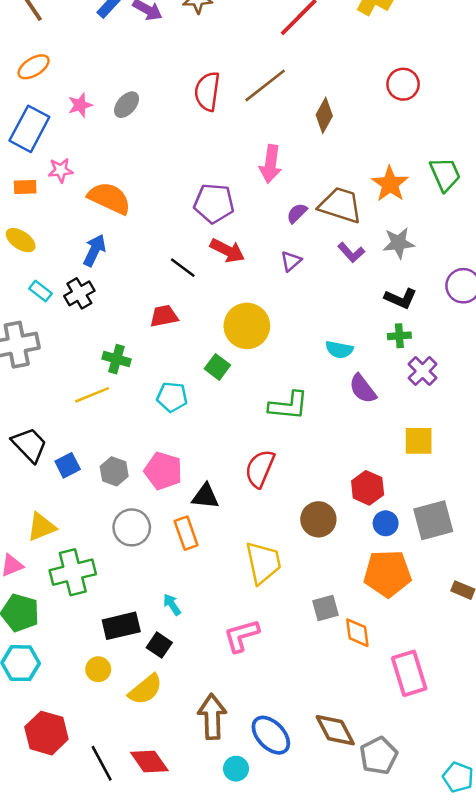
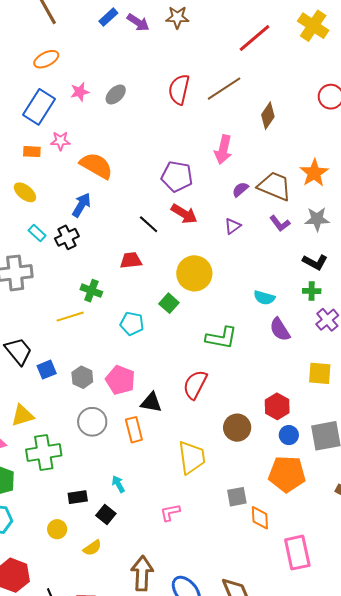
black rectangle: (121, 626) -> (78, 497), size x0.7
pink L-shape: (241, 636) -> (170, 513), size x0.7
yellow semicircle: (145, 689) -> (92, 548), size x0.7

